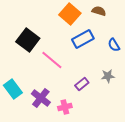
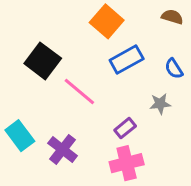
brown semicircle: (99, 11) -> (172, 17), moved
gray star: (108, 76) -> (160, 104), moved
pink cross: (65, 107) -> (127, 163), moved, size x1.5

